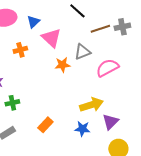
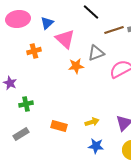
yellow arrow: (91, 105) -> (92, 122), moved, size x0.6
orange rectangle: (45, 125) -> (59, 126), turned 63
blue star: (82, 129) -> (96, 146), moved

